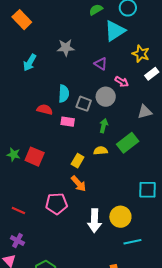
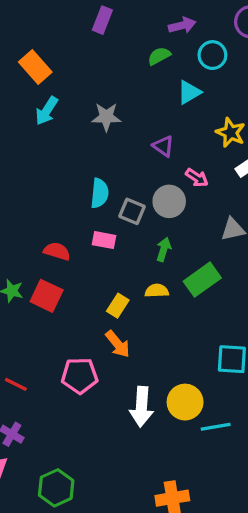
cyan triangle: (115, 31) -> (189, 92), size x0.7
cyan arrow: (30, 63) -> (47, 111), moved
red semicircle: (45, 110) -> (57, 251), moved
cyan line: (132, 242) -> (216, 427), moved

